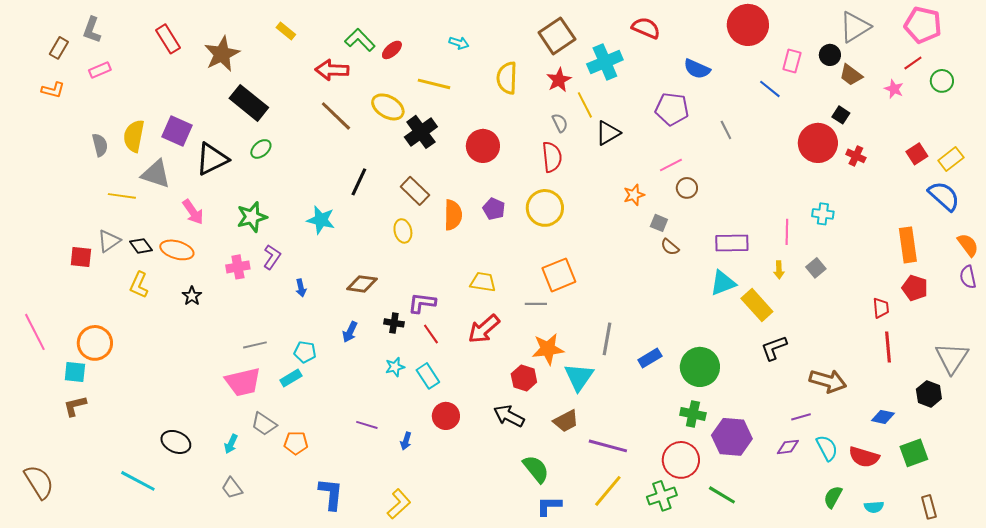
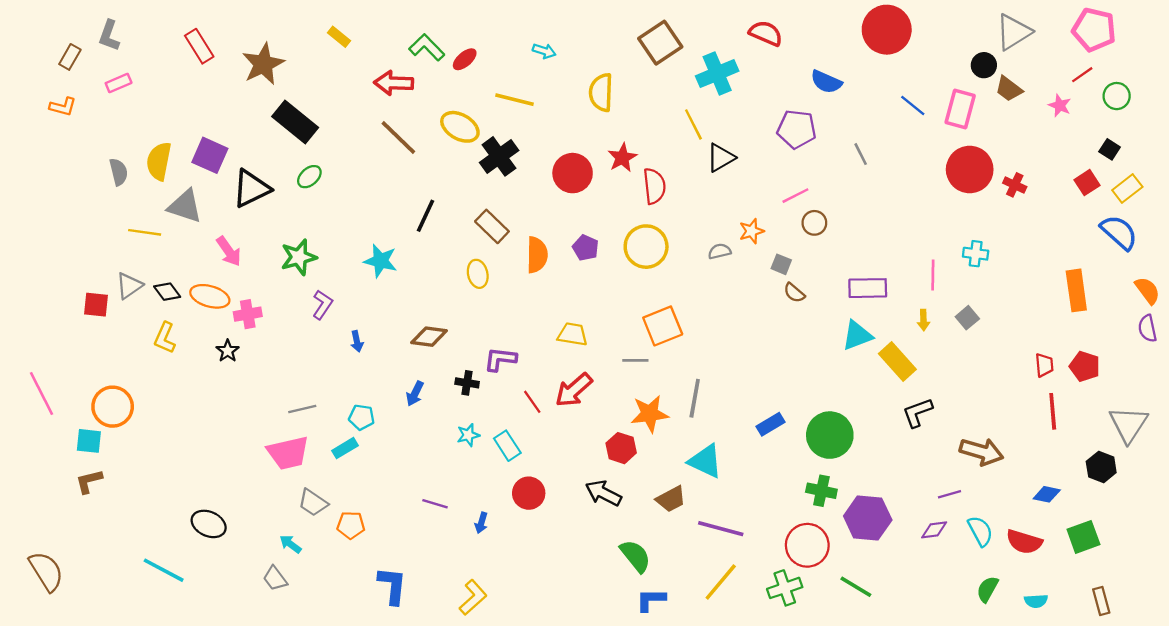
pink rectangle: (792, 61) -> (960, 109), moved, size x1.4
red star: (559, 80) -> (622, 158), moved
black square: (841, 115) -> (1110, 149), moved
gray semicircle: (560, 123) -> (720, 251), moved, turned -78
pink cross: (238, 267) -> (248, 314), moved
red pentagon: (915, 288) -> (1085, 366), moved
red line: (431, 334) -> (532, 402), moved
gray line: (607, 339) -> (695, 398), moved
cyan triangle: (579, 377) -> (705, 461), moved, turned -40
cyan arrow: (231, 444) -> (290, 544), moved, turned 102

